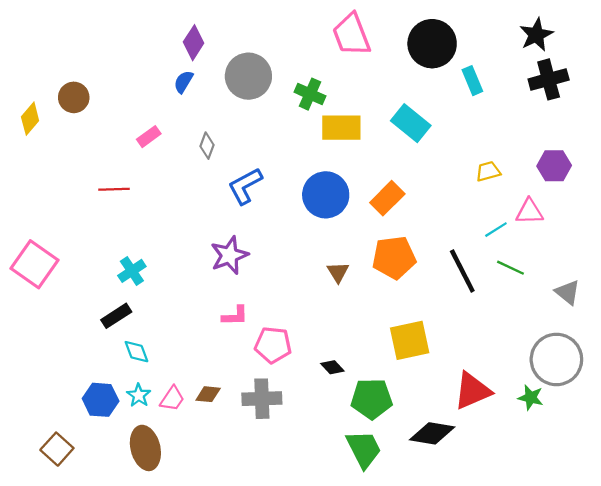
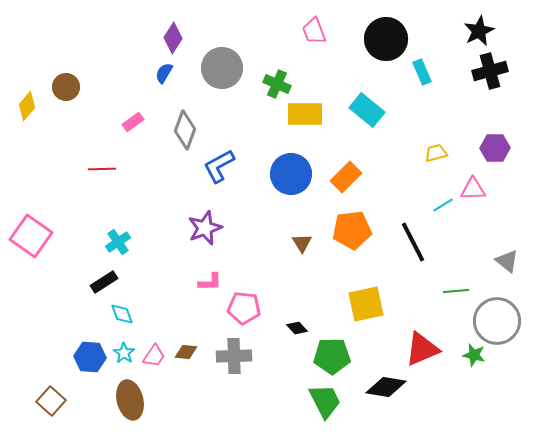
pink trapezoid: (351, 35) -> (314, 31), size x0.7
gray diamond: (207, 146) -> (185, 130), size x1.6
green line: (510, 268) -> (456, 291), moved, turned -30

